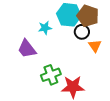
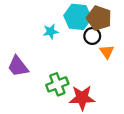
purple trapezoid: (27, 49) -> (18, 66), moved

